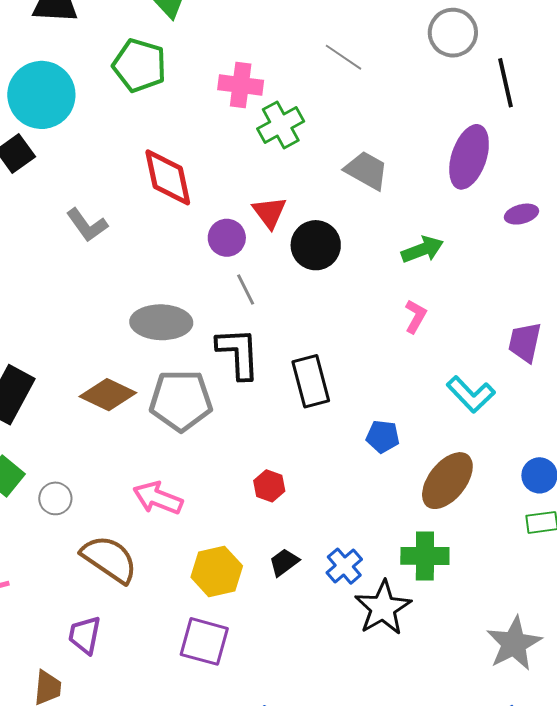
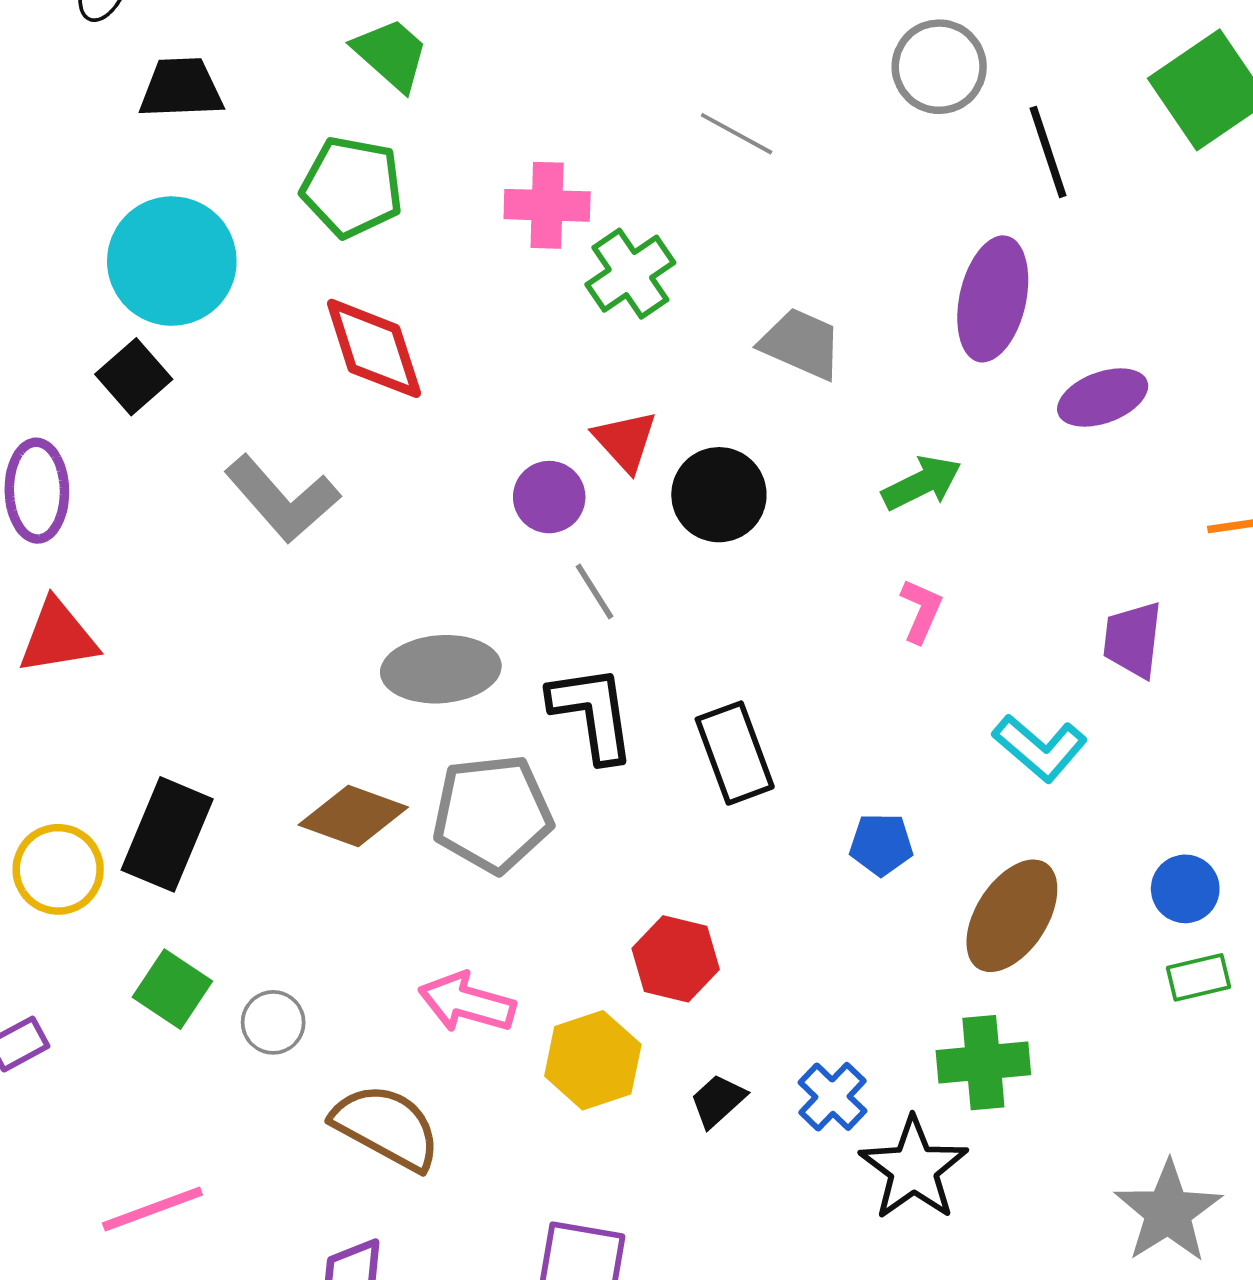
red diamond: (168, 177) -> (374, 348), moved
purple ellipse: (521, 214) -> (1103, 398), size x1.4
gray L-shape: (87, 225) -> (282, 499), size x1.4
red hexagon: (269, 486) -> (676, 959), size x1.4
yellow hexagon: (217, 572) -> (593, 1060), moved

